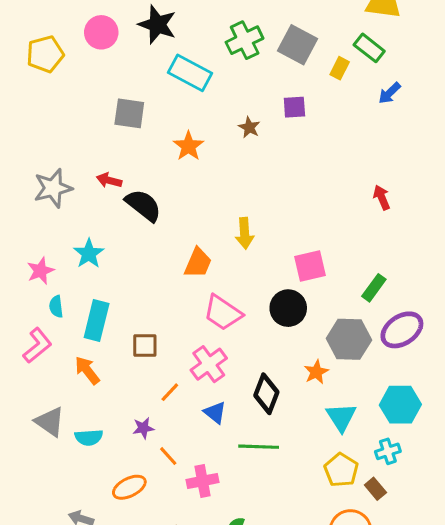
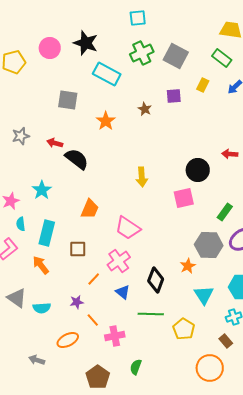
yellow rectangle: (340, 68) -> (203, 85), moved
gray star: (53, 188) -> (21, 136), moved, size x0.7
red arrow: (382, 197) -> (230, 154), turned -63
orange trapezoid: (198, 263) -> (90, 209), moved
black circle: (288, 308) -> (198, 170), moved
yellow pentagon: (341, 470) -> (184, 329), moved

